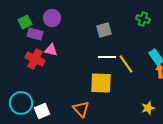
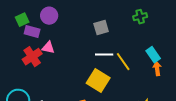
green cross: (143, 19) -> (140, 17), turned -32
red cross: (35, 59) -> (32, 57), turned 30
yellow square: (101, 83) -> (98, 81), turned 30

